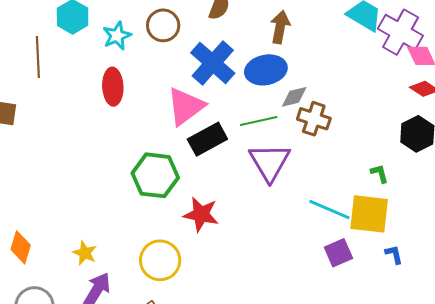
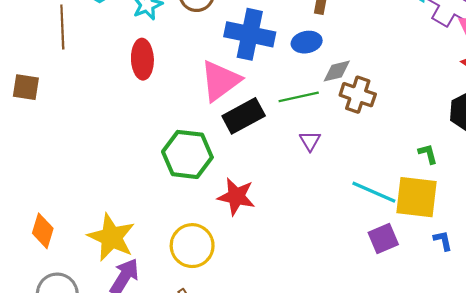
blue cross: (213, 63) -> (250, 34), turned -30
blue ellipse: (266, 70) -> (307, 42), size x0.7
purple triangle: (270, 162) -> (310, 141), size x0.5
yellow star: (85, 253) -> (111, 237), size x1.8

